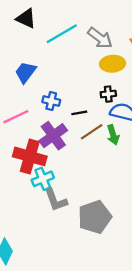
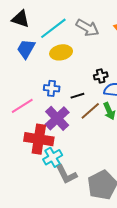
yellow ellipse: (113, 64) -> (61, 52), moved
blue trapezoid: (25, 72) -> (26, 49), moved

